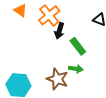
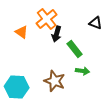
orange triangle: (20, 10) -> (22, 32), moved
green arrow: (76, 69) -> (83, 71), moved

